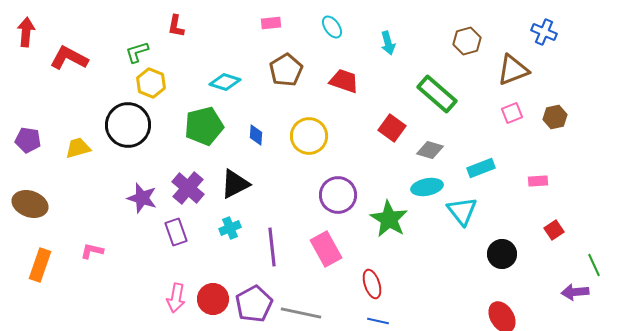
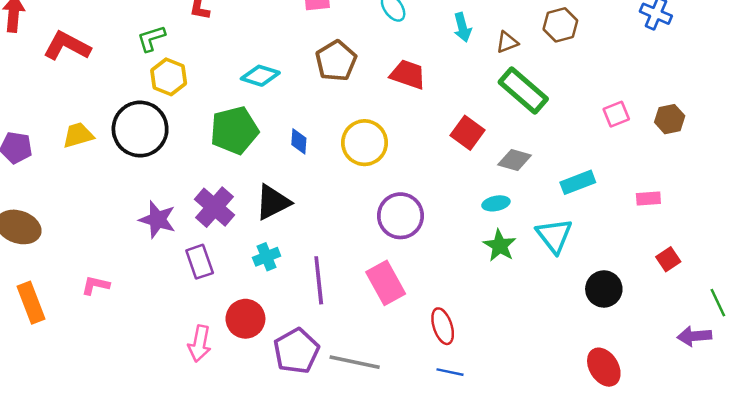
brown triangle: (513, 70) -> (507, 42), moved, size x0.6
yellow trapezoid: (78, 148) -> (78, 135), moved
cyan ellipse: (427, 187) -> (496, 203), moved, size x0.7
green star: (389, 219) -> (500, 246), moved, size x0.7
orange rectangle: (40, 265) -> (31, 303), turned -40
red circle: (213, 299) -> (245, 319), moved

